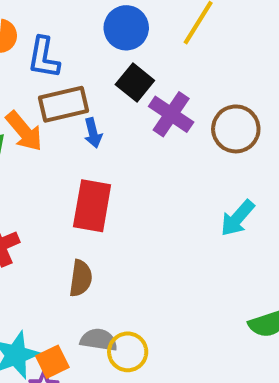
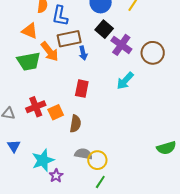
red rectangle: (92, 206) -> (82, 89), size x0.7
cyan arrow: (237, 218) -> (125, 81), moved
orange square: (52, 362) -> (56, 112), moved

